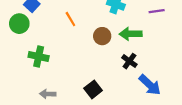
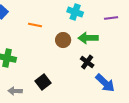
orange line: (70, 19) -> (35, 25), turned -48
black square: (93, 89) -> (43, 82), moved

